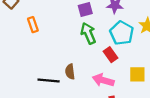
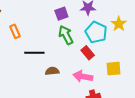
brown semicircle: (70, 72) -> (52, 71), turned 96
black line: (49, 81) -> (34, 53), moved

